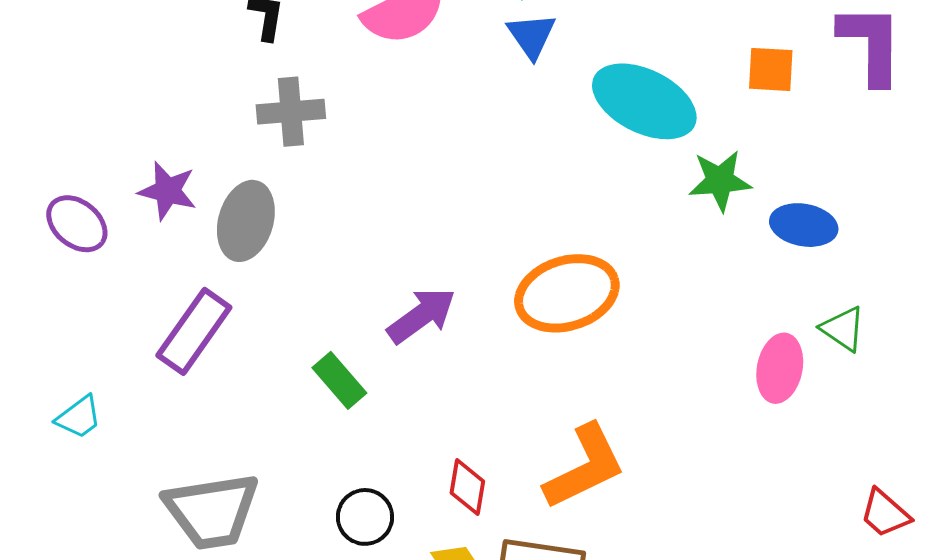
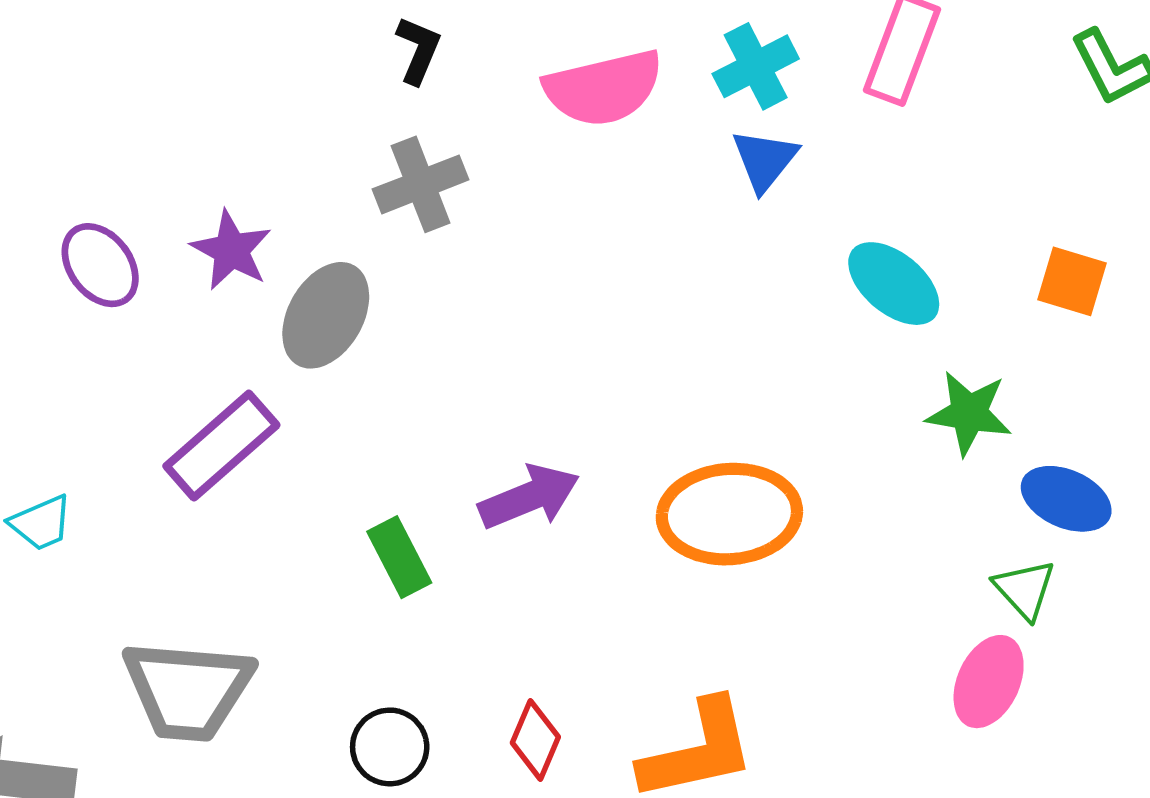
cyan ellipse: (644, 101) -> (894, 284), size x0.7
gray cross: (291, 112) -> (421, 184), turned -30
green triangle: (843, 329) -> (1025, 589), moved

